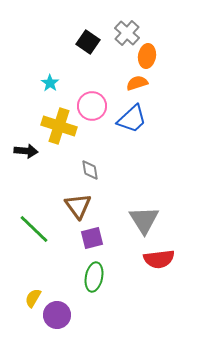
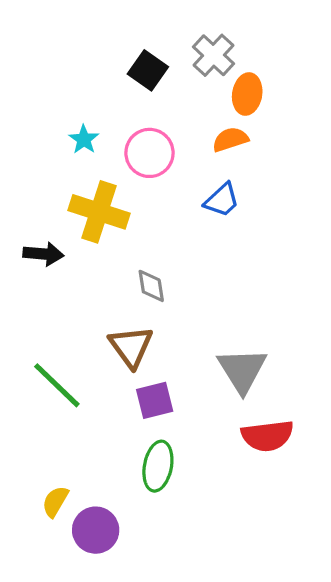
pink circle: (92, 106) -> (150, 153), moved
blue trapezoid: (132, 119) -> (222, 200), size x0.7

